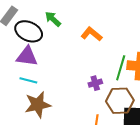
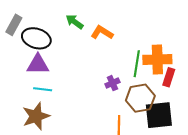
green arrow: (53, 19) -> (75, 22), moved
brown star: (38, 105) -> (36, 116), moved

